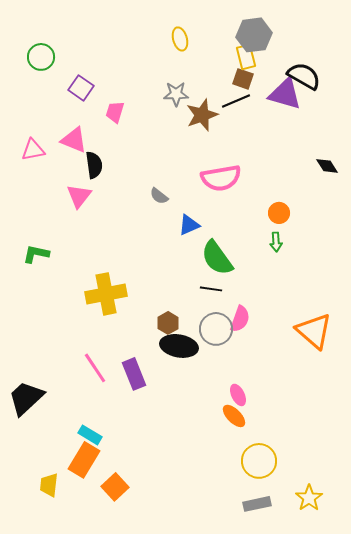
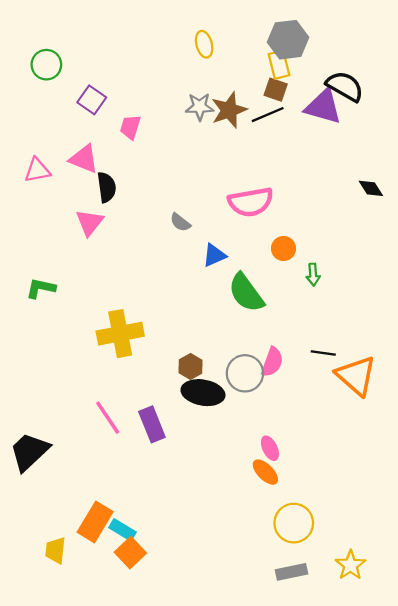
brown star: (202, 115) -> (229, 110), moved
orange circle: (279, 213) -> (284, 249), moved
black line: (211, 289) -> (323, 353), moved
cyan rectangle: (90, 435) -> (122, 530), moved

